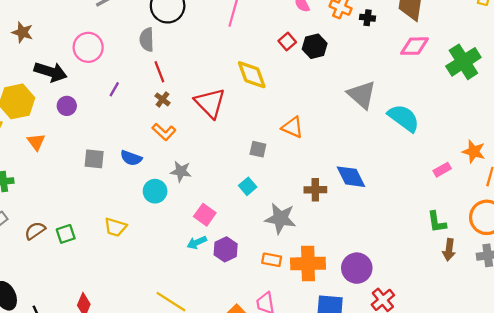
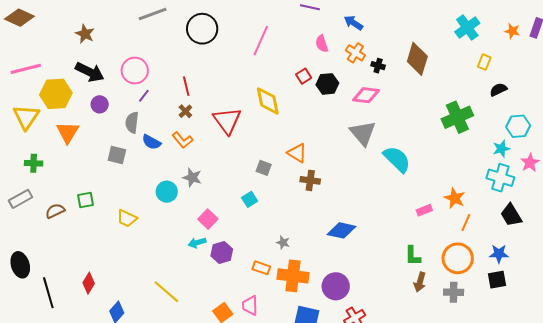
brown star: (22, 32) -> (85, 34), moved
gray semicircle: (147, 40) -> (132, 122), moved
pink diamond: (415, 46) -> (366, 95), moved
pink circle: (88, 47) -> (135, 71), moved
orange triangle: (36, 142) -> (68, 132), size x1.4
blue semicircle: (131, 158) -> (151, 142), moved
blue diamond: (351, 177) -> (342, 230), moved, turned -60
brown cross: (315, 190) -> (310, 180), moved
gray star: (280, 218) -> (283, 243), moved, size x0.5
green square: (66, 234) -> (85, 200), moved

